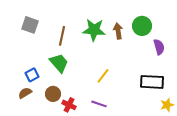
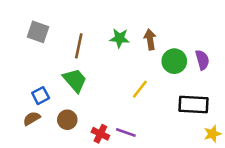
green circle: (142, 26) -> (174, 61), moved
green star: (94, 30) -> (120, 38), size x0.7
yellow line: (103, 76) -> (140, 89), moved
red cross: (69, 105) -> (100, 134), moved

